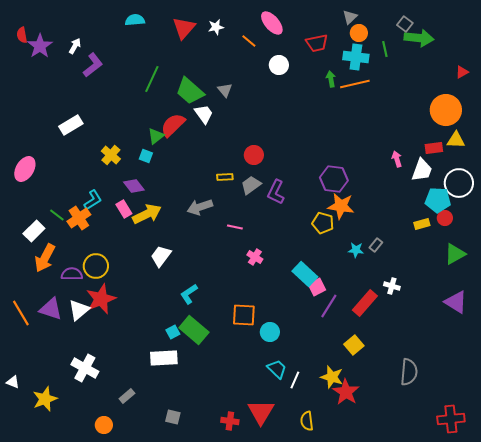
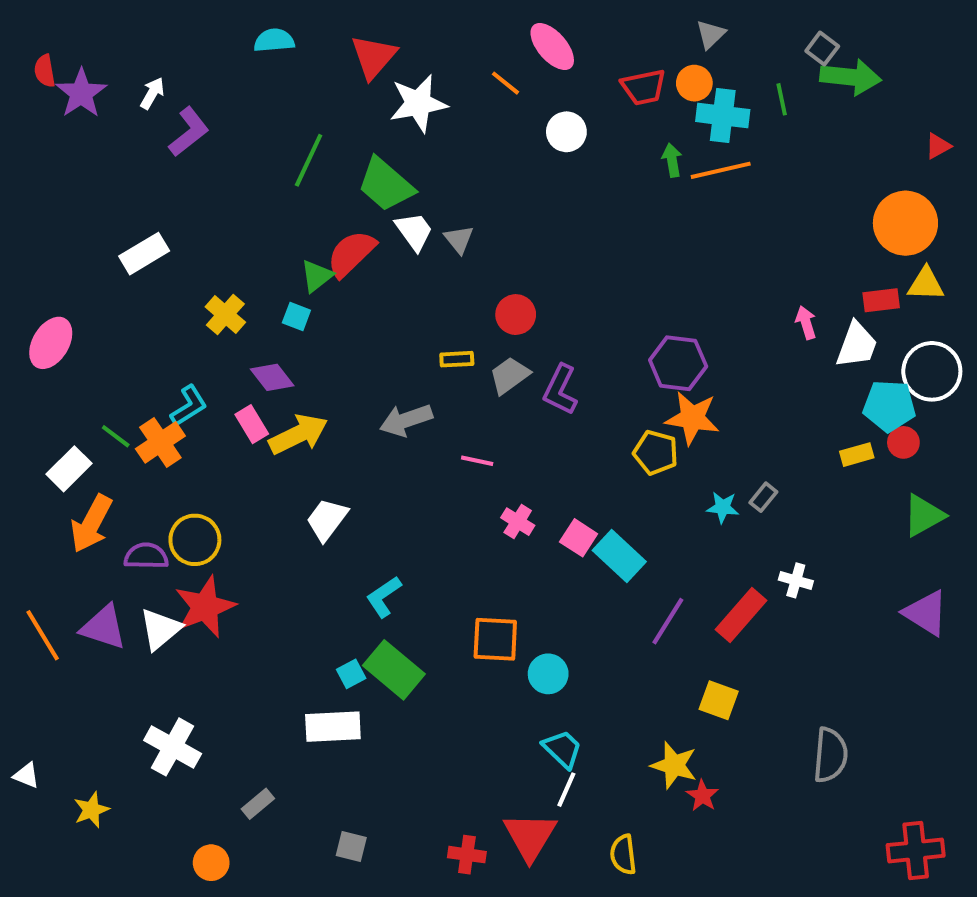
white star: (216, 27) -> (418, 103), moved, size x1.8
orange circle: (359, 33) -> (694, 83), moved
gray triangle: (225, 90) -> (459, 239), moved
pink square: (317, 287) -> (579, 538), moved, turned -30
yellow square: (354, 345) -> (719, 700), turned -30
white line: (295, 380) -> (566, 790), moved
red star: (346, 392) -> (702, 796), size x0.6
yellow star: (45, 399) -> (91, 810), size x0.7

